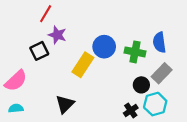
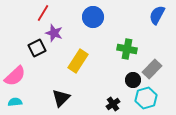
blue semicircle: (159, 42) -> (157, 15), moved, turned 36
blue circle: (104, 47) -> (93, 17), moved
black cross: (131, 110) -> (113, 104), moved

